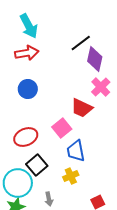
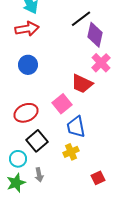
cyan circle: (18, 183) -> (18, 159), size x0.6
gray arrow: (49, 199) -> (39, 175), moved

